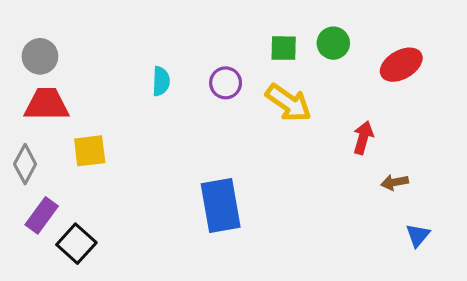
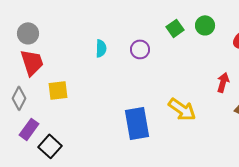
green square: (284, 48) -> (175, 28), turned -36
yellow arrow: (289, 103) -> (182, 109), moved
red trapezoid: (47, 104) -> (32, 62), turned 72

